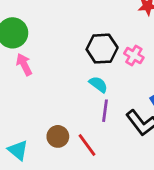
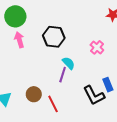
black hexagon: (102, 49) -> (54, 37), moved
purple line: (105, 111) -> (63, 75), moved

